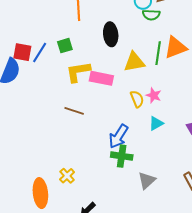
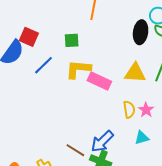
black ellipse: (111, 34) -> (141, 32), moved
blue line: (40, 52) -> (43, 65), moved
brown line: (74, 111) -> (75, 150), moved

